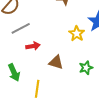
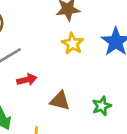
yellow star: (77, 34) -> (73, 44), moved

